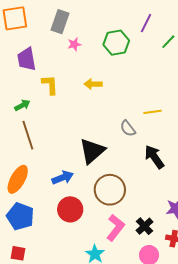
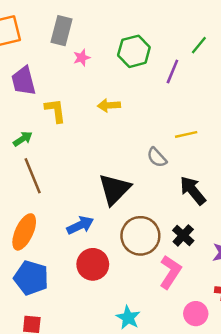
purple line: (146, 23) -> (172, 72), moved
black cross: (145, 226) -> (183, 235), moved
pink L-shape: (116, 228) -> (170, 272), moved

